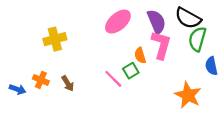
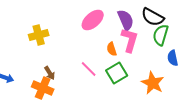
green square: (131, 71) -> (117, 73), moved, size x1.5
orange cross: (41, 80) -> (43, 88), moved, size x1.5

